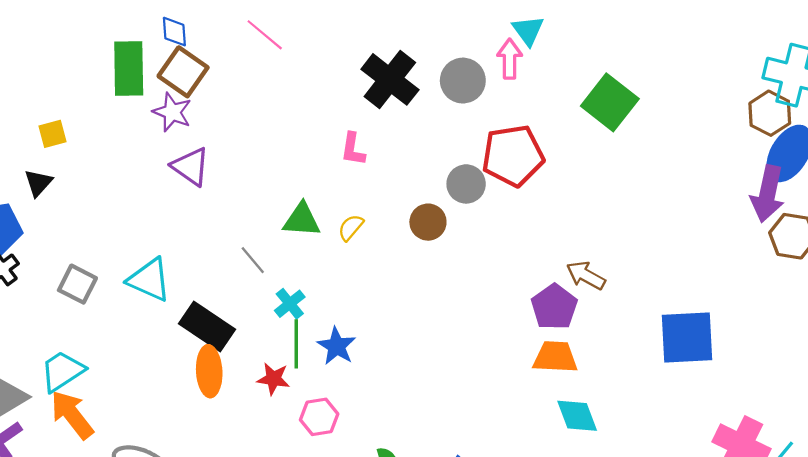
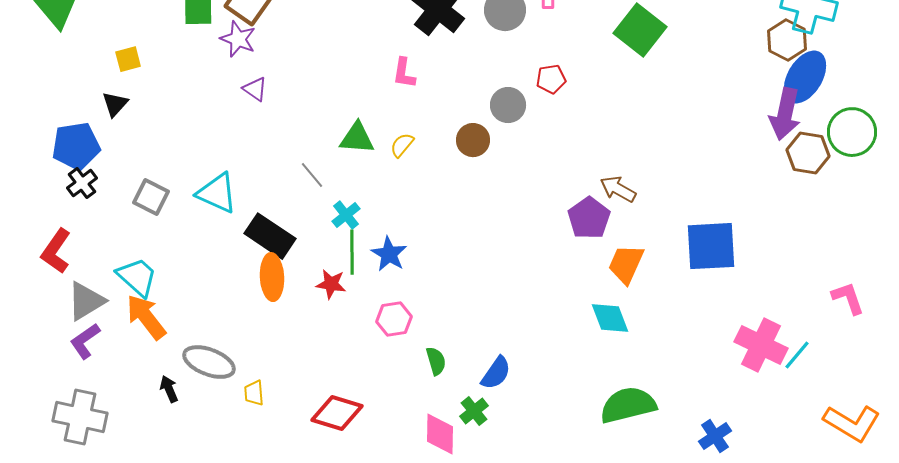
red pentagon: (513, 156) -> (551, 79), size x0.5
purple triangle: (191, 167) -> (255, 89), size x0.7
orange trapezoid: (555, 357) -> (626, 264), moved, turned -69
cyan trapezoid: (62, 371) -> (137, 277), turned 75
pink hexagon: (319, 417) -> (394, 319), moved

